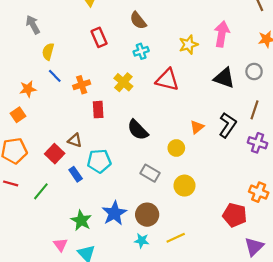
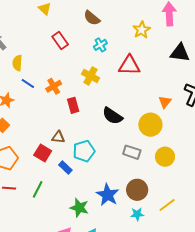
yellow circle: (176, 148) -> (150, 125), size x1.5

